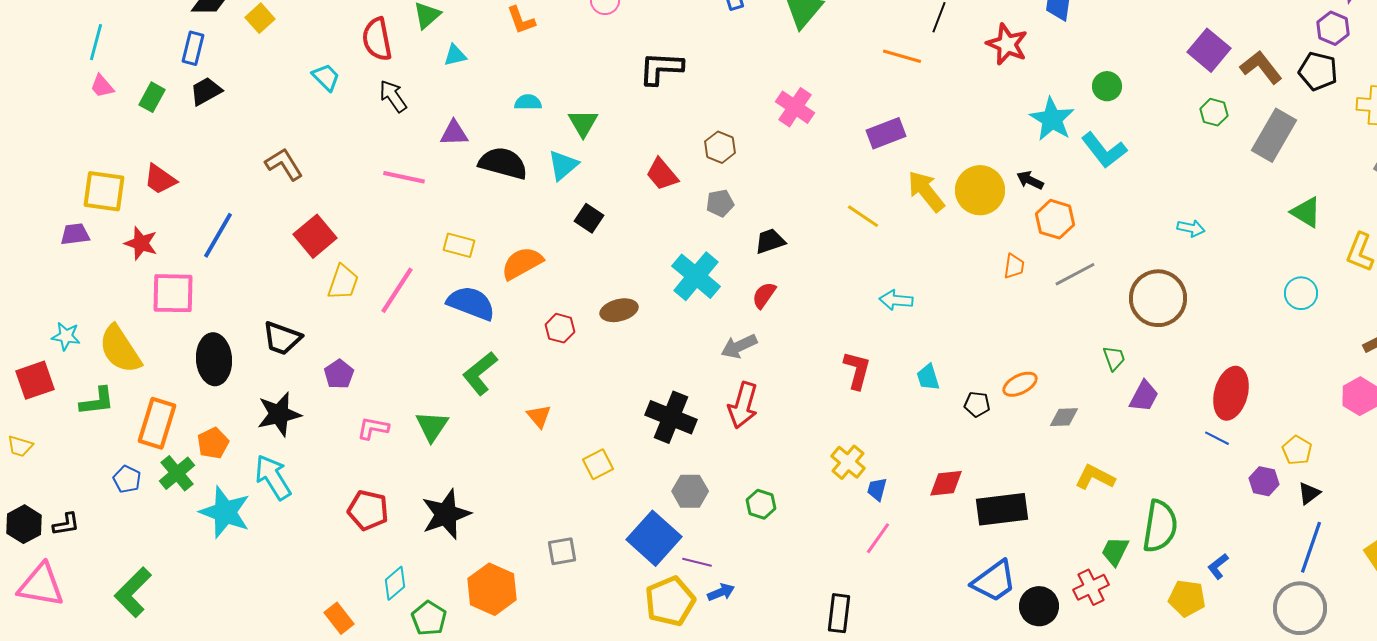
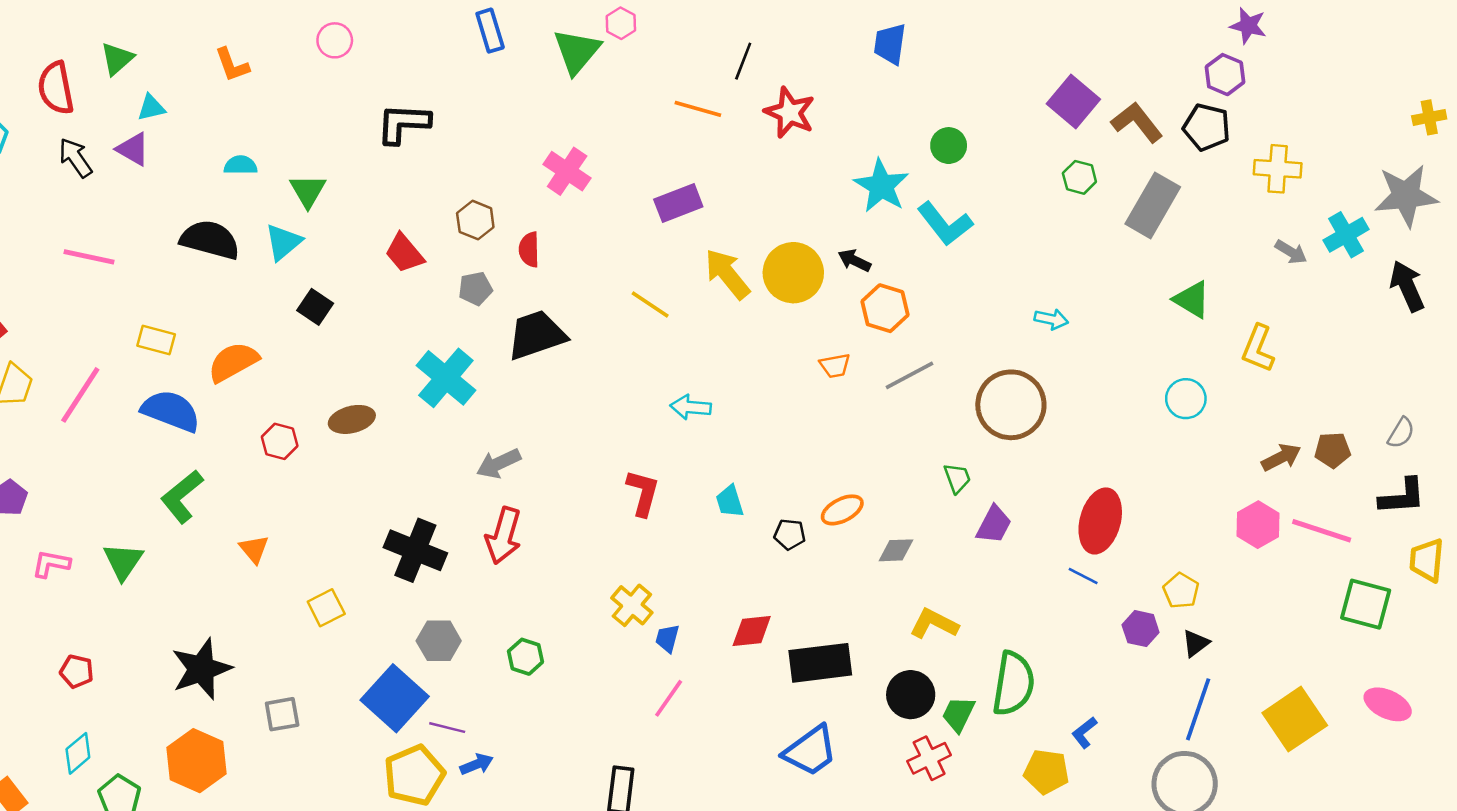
red star: (1007, 44) -> (790, 113), moved
purple triangle: (454, 133) -> (133, 149), moved, turned 32
black trapezoid: (770, 241) -> (536, 335), size x1.6
orange trapezoid: (1014, 266) -> (835, 366), turned 72
red semicircle: (764, 295) -> (529, 249), moved, turned -36
red pentagon: (368, 510) -> (77, 671), moved, size x0.7
black star: (446, 514) -> (201, 669), moved
black circle: (1039, 606) -> (911, 695), moved

